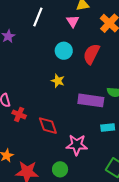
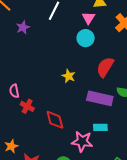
cyan circle: (64, 51) -> (86, 38), moved
red semicircle: (91, 54) -> (105, 67), moved
cyan rectangle: (108, 127) -> (100, 127), moved

